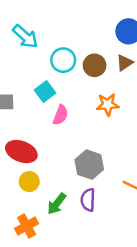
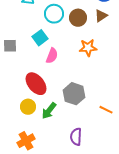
red ellipse: (21, 152) -> (36, 84), moved, turned 30
purple semicircle: (88, 200) -> (76, 137), moved
green arrow: (57, 204) -> (49, 111), moved

